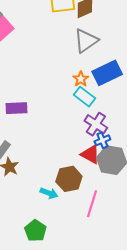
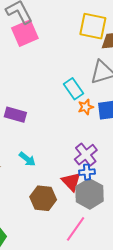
cyan rectangle: (85, 97) -> (73, 89), moved
cyan arrow: (49, 193) -> (27, 159), moved
pink line: (92, 204) -> (76, 229), moved

